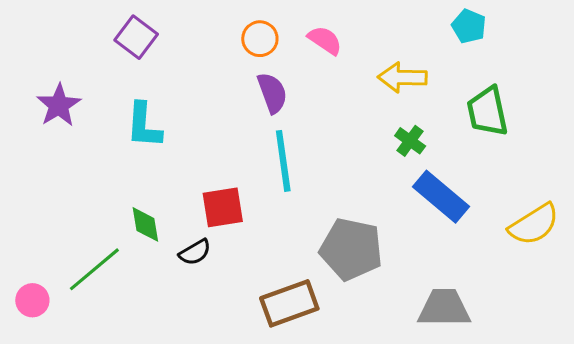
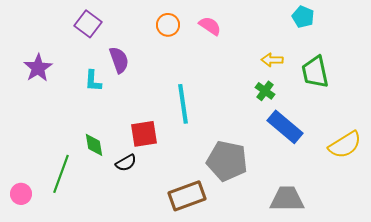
yellow arrow: (402, 77) -> (272, 60), moved, size x0.7
purple semicircle: (272, 93) -> (119, 60), moved
cyan L-shape: (144, 125) -> (93, 81), size x0.7
green line: (94, 269) -> (61, 174), turned -30

